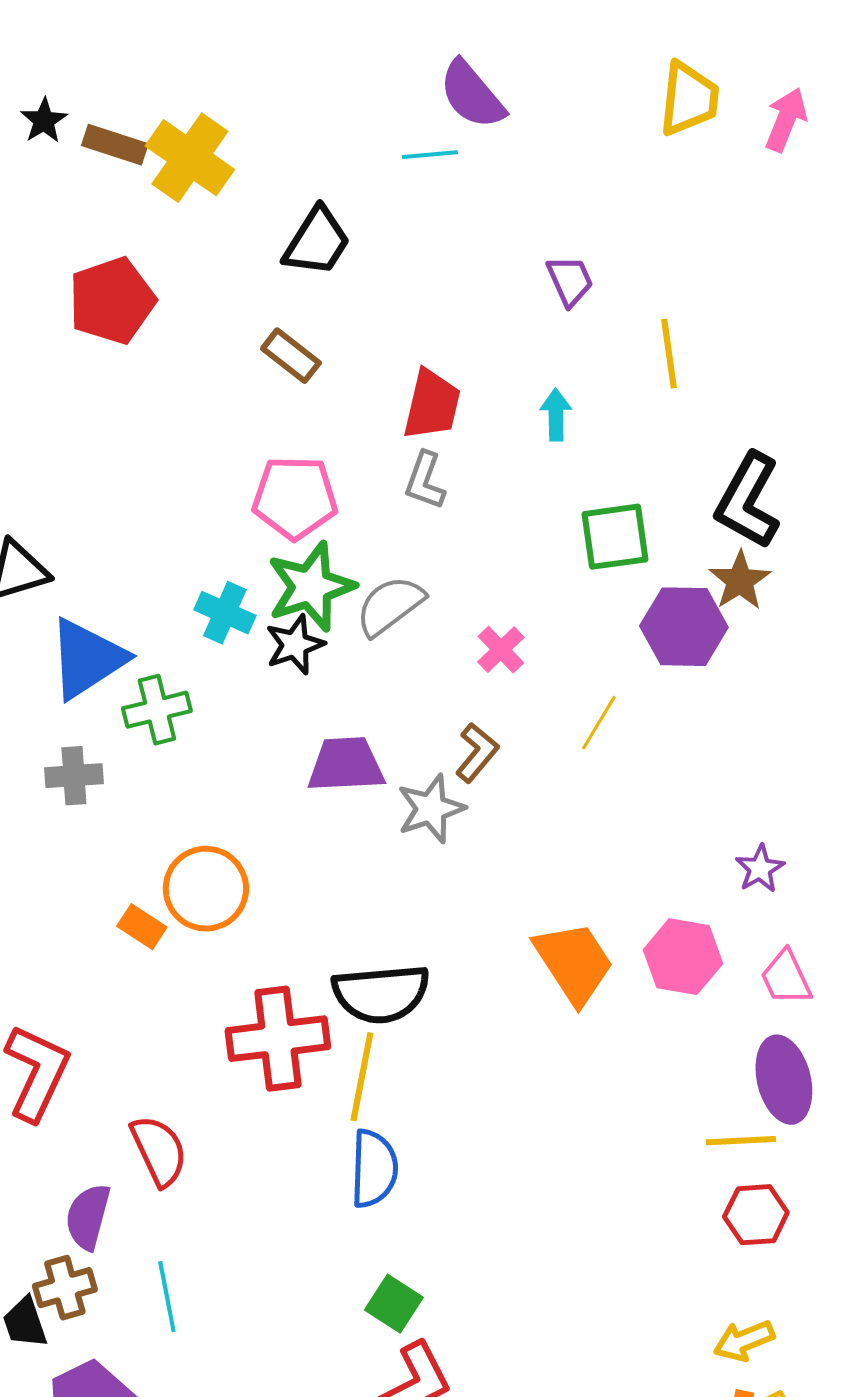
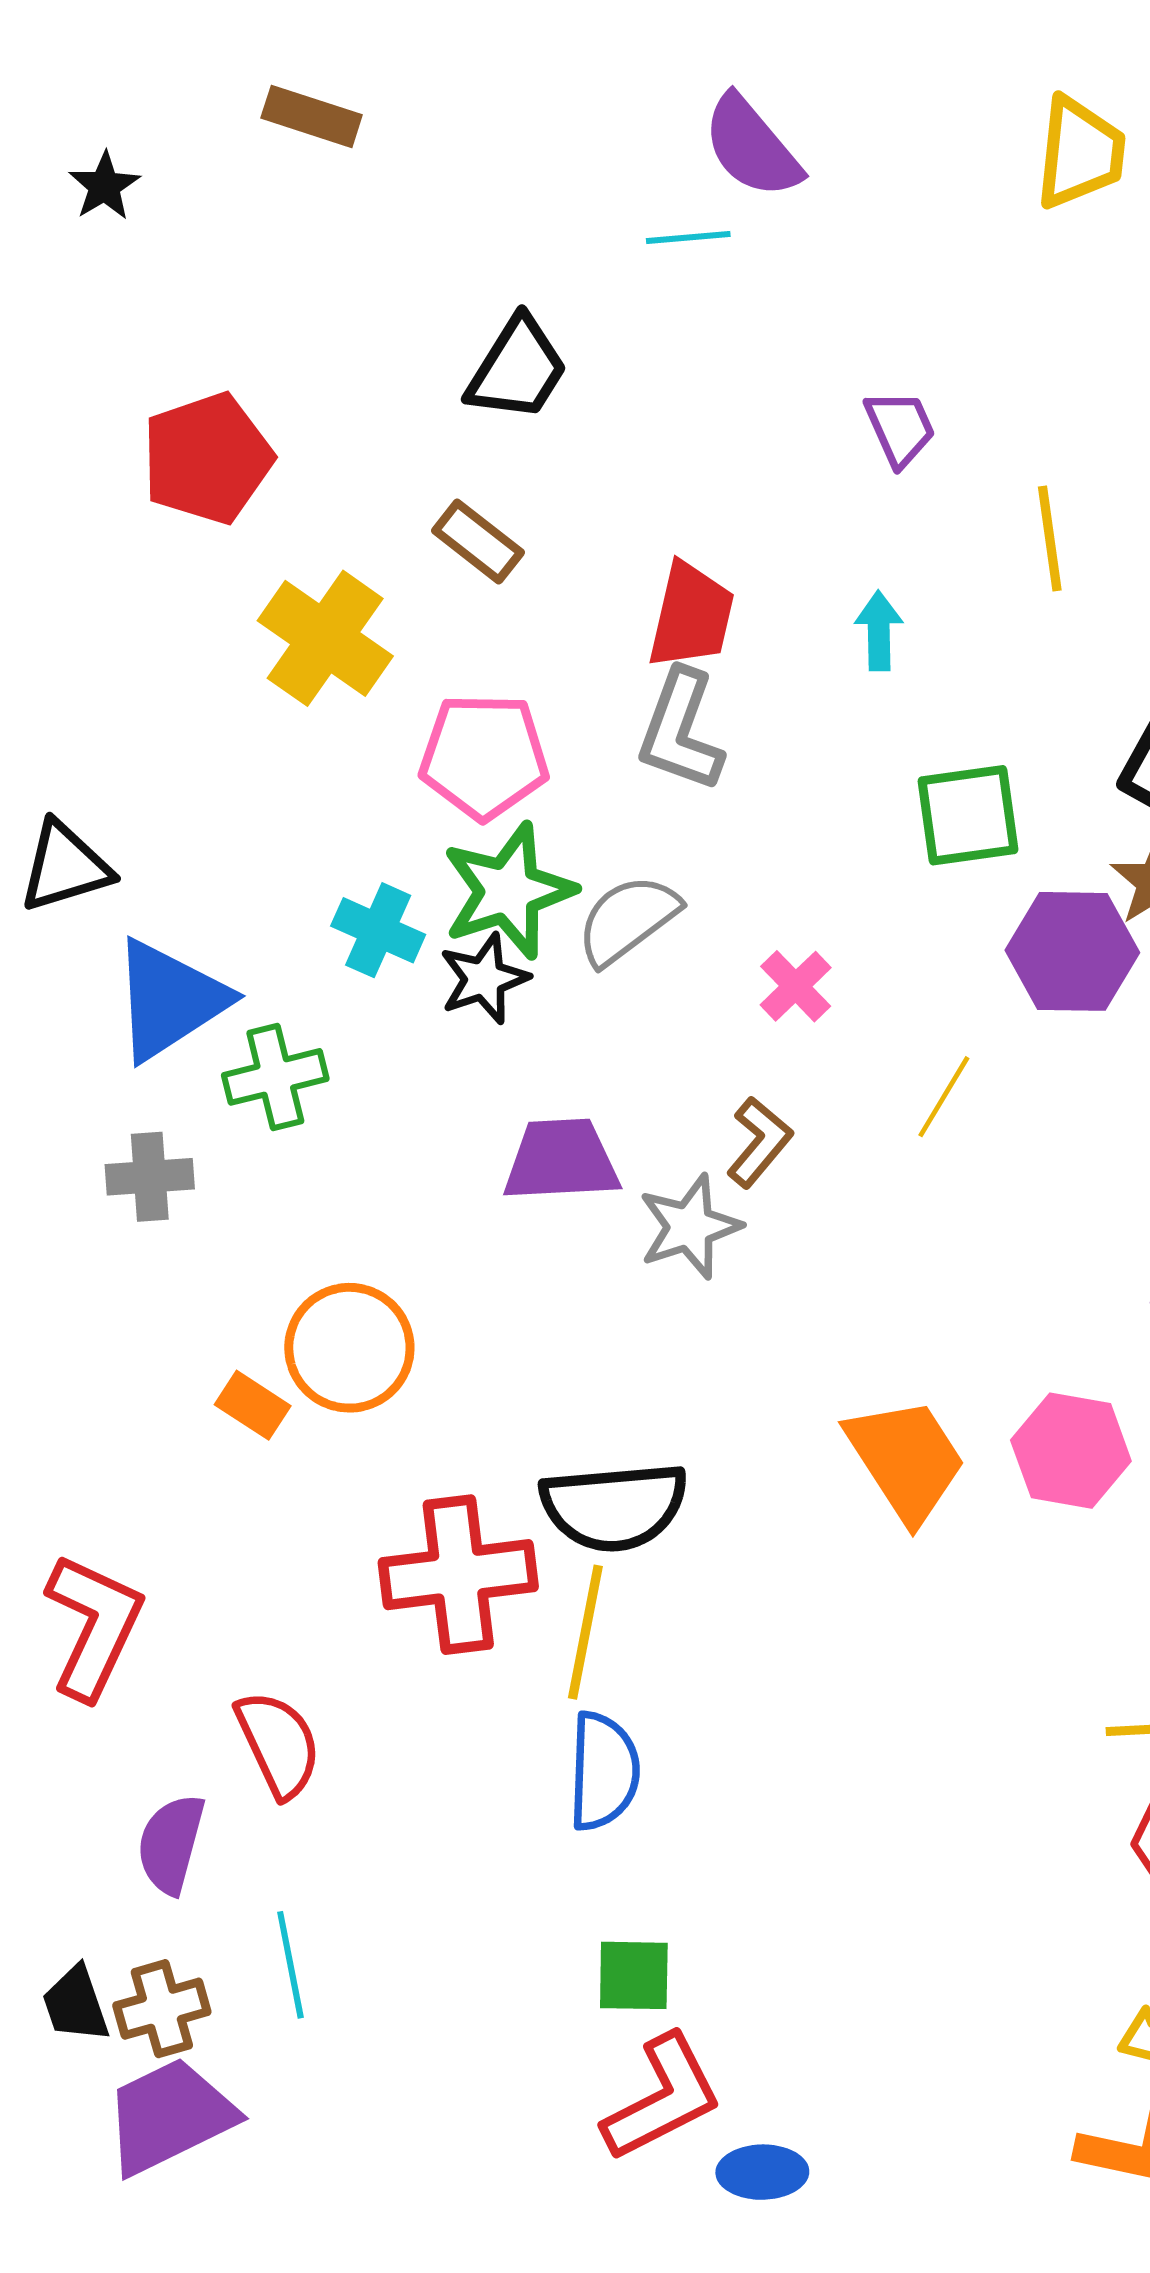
brown rectangle: (115, 145) -> (312, 116), moved
yellow cross: (190, 158) -> (325, 638), moved
gray L-shape: (425, 481) -> (681, 731), size x1.4
brown cross: (65, 1288) -> (162, 2009), moved
green square: (394, 1304) -> (634, 1975), turned -32

